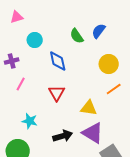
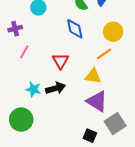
blue diamond: (58, 61) -> (75, 29), moved
orange line: (114, 89) -> (104, 54), moved
black arrow: (63, 136) -> (56, 88), moved

